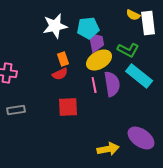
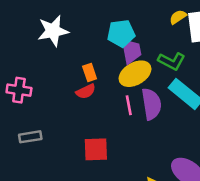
yellow semicircle: (133, 15) -> (178, 17), turned 120
white star: (55, 26) -> (53, 31), moved
red square: (68, 107) -> (96, 149), moved

